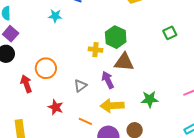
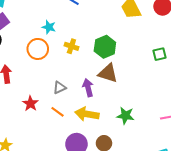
cyan star: (55, 16) -> (49, 27), moved
yellow cross: (95, 50) -> (71, 46), moved
orange circle: (46, 68) -> (38, 49), moved
orange line: (85, 121) -> (58, 112), moved

